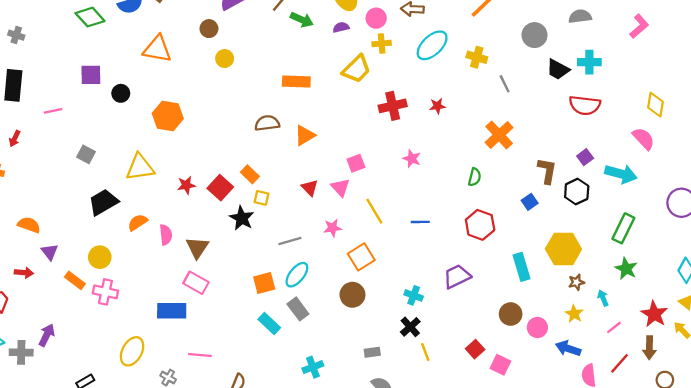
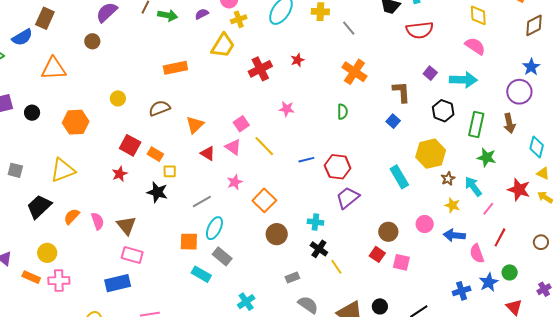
yellow circle: (225, 59) -> (118, 98), moved
orange triangle: (305, 135) -> (195, 125), moved
red star: (186, 185) -> (120, 174), moved
red square: (220, 188) -> (130, 145), moved
black hexagon: (577, 192) -> (443, 111), moved
yellow line: (374, 211) -> (264, 146), moved
red hexagon: (480, 225) -> (338, 167), moved
orange square: (264, 283) -> (189, 242), turned 30
brown circle: (352, 295) -> (277, 234), moved
cyan arrow: (603, 298) -> (473, 186), size x1.5
brown circle: (511, 314) -> (388, 232), moved
brown arrow: (649, 348) -> (509, 123), moved

